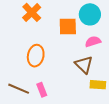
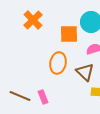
orange ellipse: (36, 56) -> (58, 63), moved

